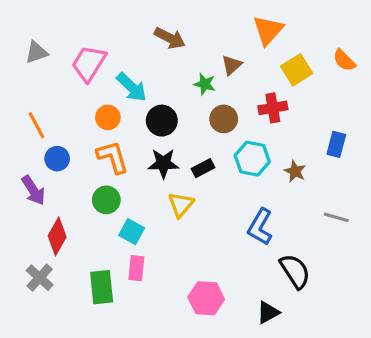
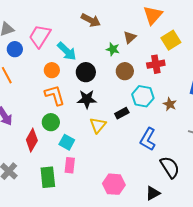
blue circle: (57, 159) -> (15, 49), moved
black rectangle: (203, 168) -> (122, 113), moved
red diamond: (57, 236) -> (32, 140), moved

